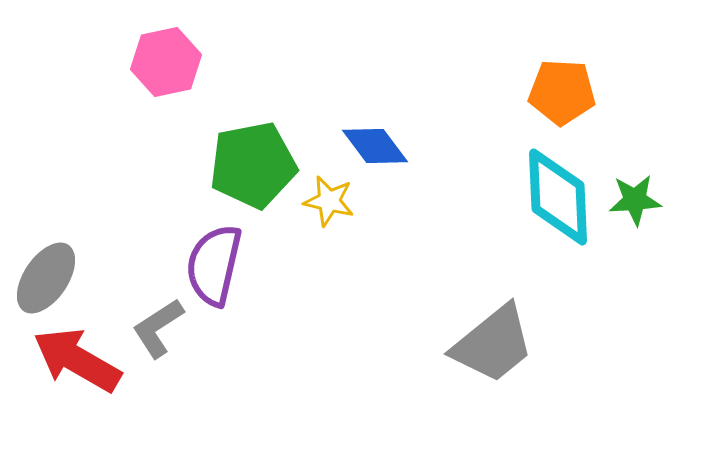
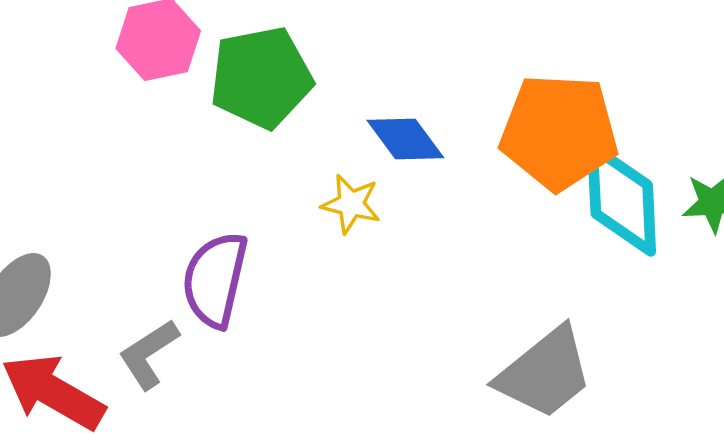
orange pentagon: (562, 92) -> (559, 132), moved, size x1.5
green pentagon: (253, 165) -> (261, 77), moved

